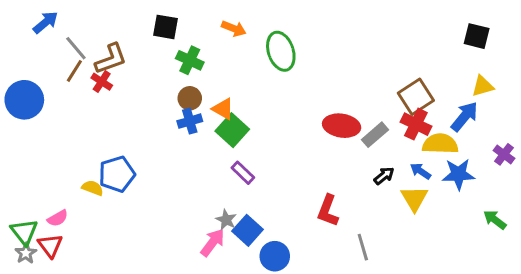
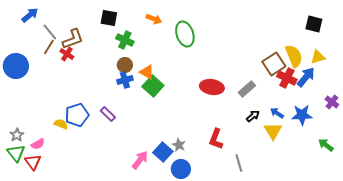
red cross: (416, 124) -> (287, 78), moved
red ellipse: (342, 126) -> (212, 87), moved
yellow semicircle: (440, 144) -> (294, 56), moved, turned 65
purple rectangle: (243, 173) -> (108, 114), moved
gray star: (226, 220) -> (179, 145), moved
gray star: (26, 253) -> (17, 135), moved

